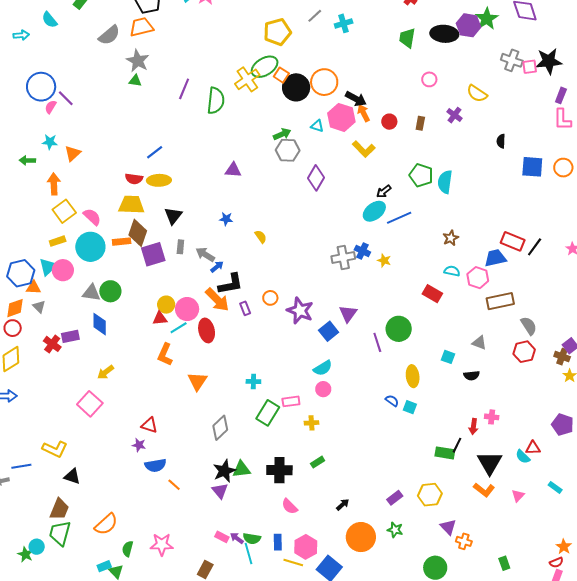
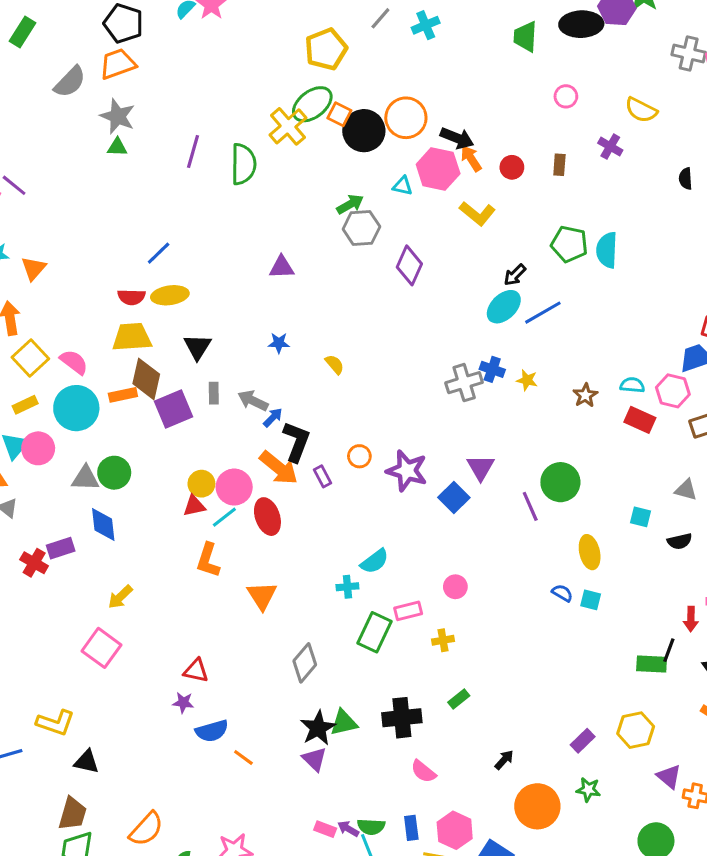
brown star: (451, 238) -> (585, 395), moved
black L-shape: (231, 284) -> (296, 442), turned -52
red rectangle: (432, 294) -> (640, 420), moved
cyan semicircle: (323, 368) -> (375, 561), moved

